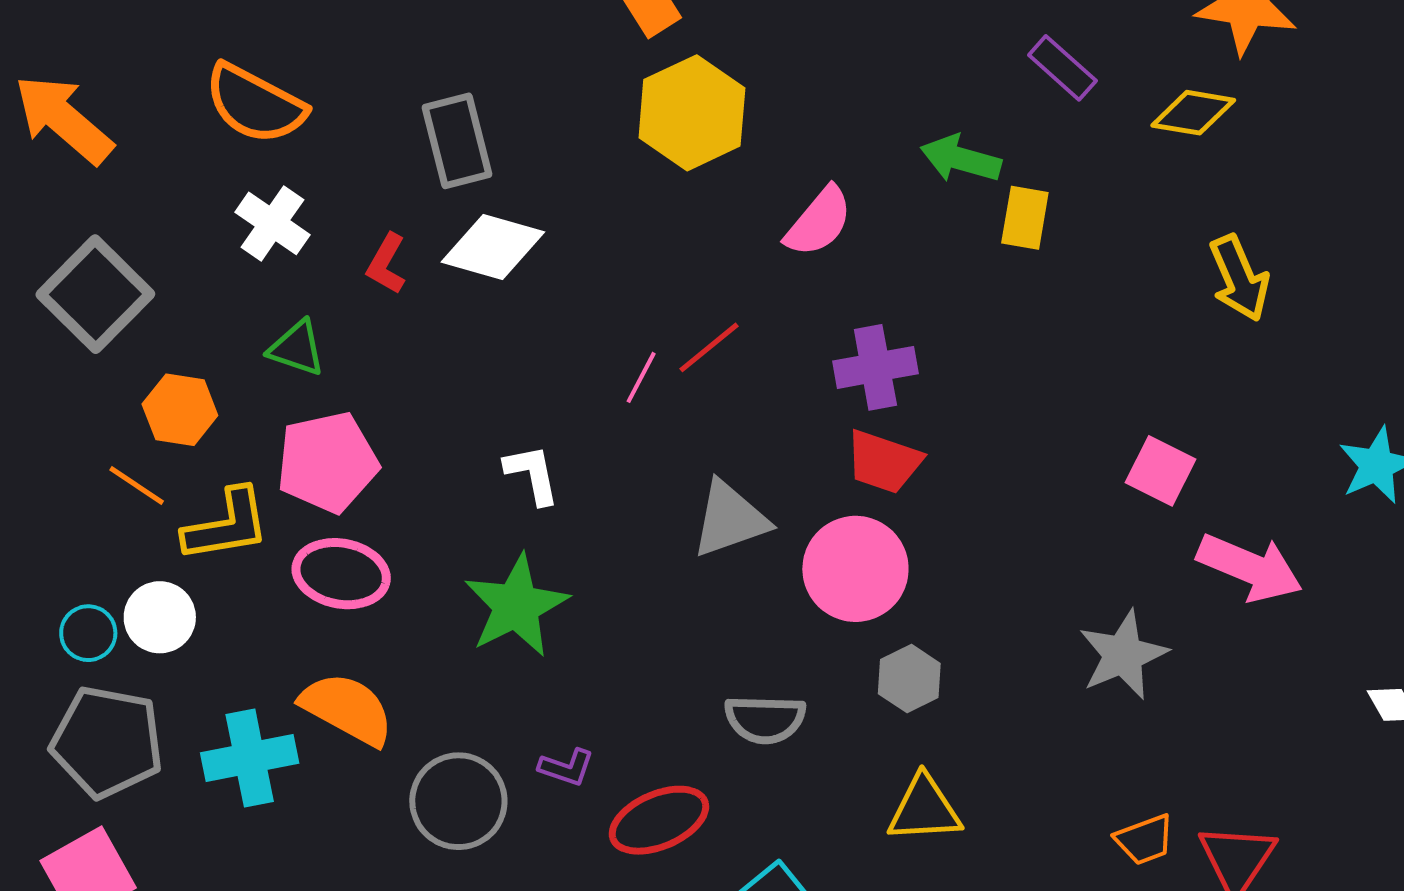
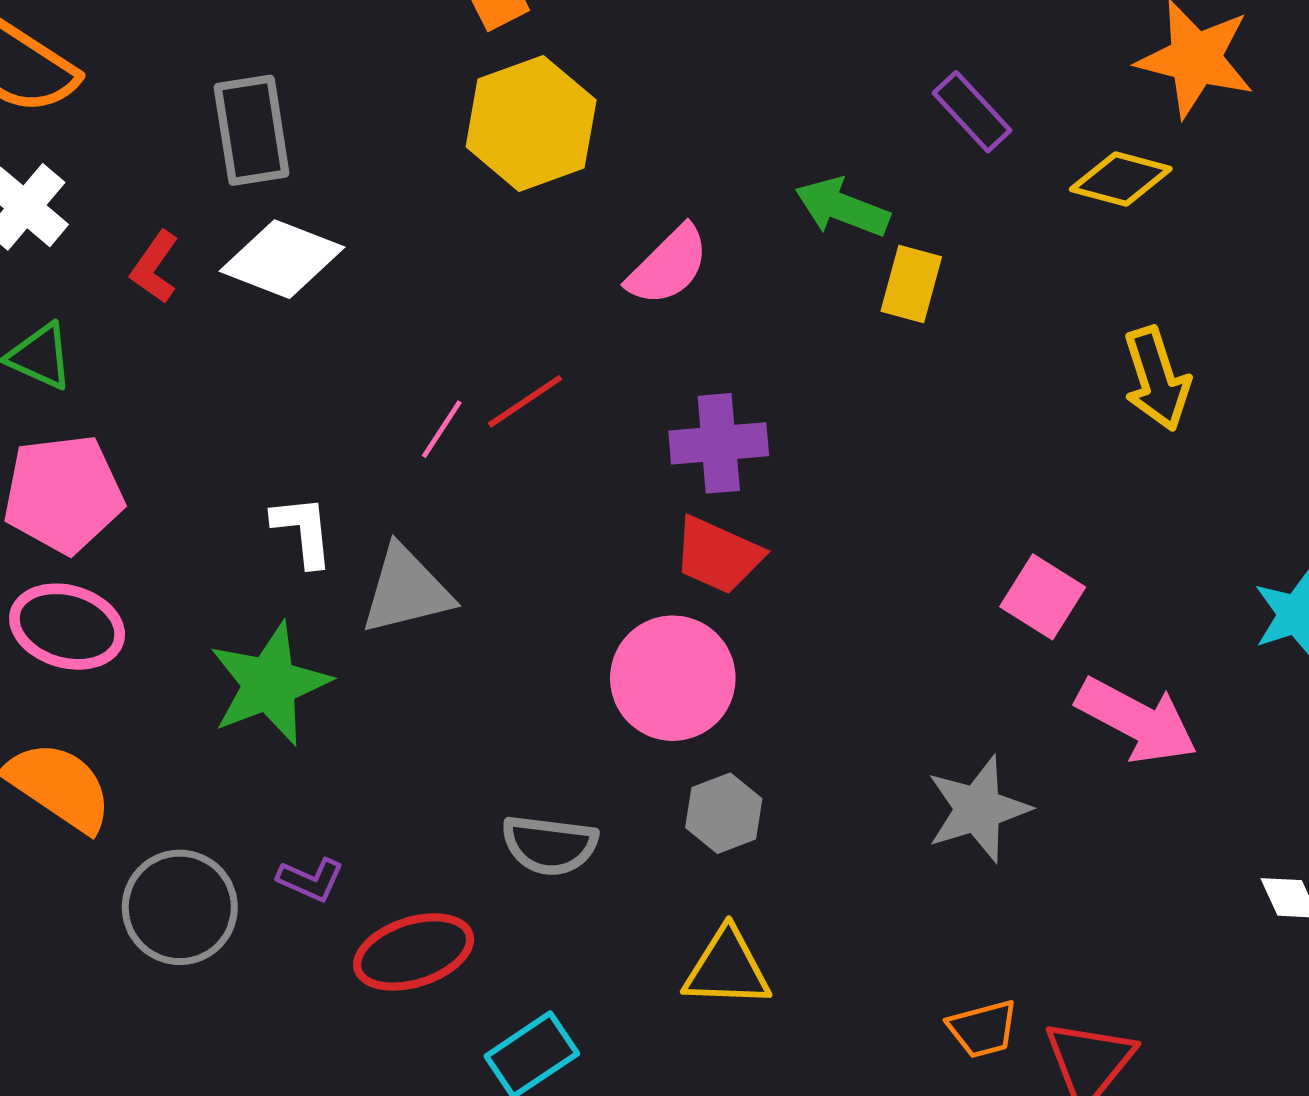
gray triangle: (730, 519) -> (406, 590), moved

